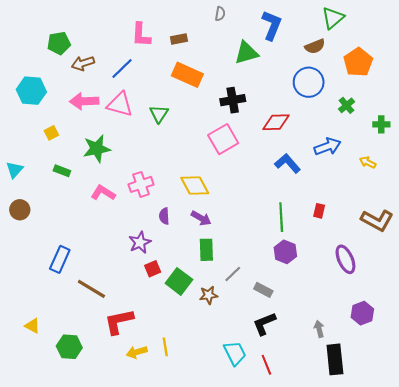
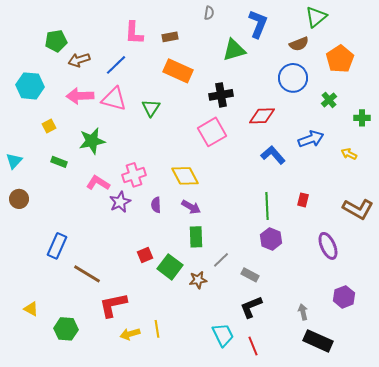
purple star: (140, 242) -> (120, 202), moved
black rectangle: (335, 359) -> (318, 341), turned -60

